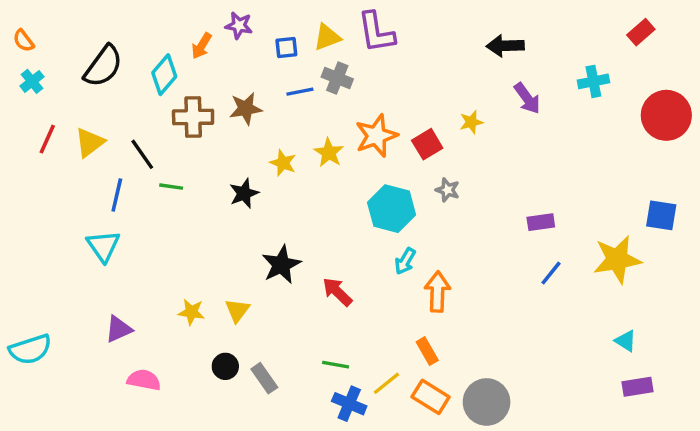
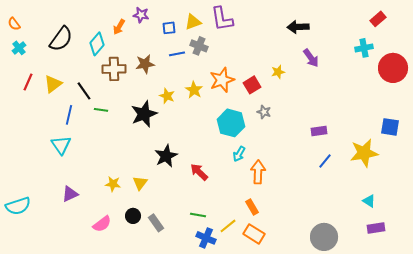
cyan cross: (593, 81) -> (364, 48), moved
black star: (244, 193) -> (144, 114), size x1.5
pink semicircle: (144, 380) -> (102, 224), moved, turned 132
gray circle: (487, 402) -> (324, 237), moved

